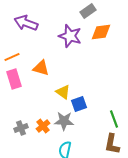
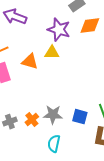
yellow triangle: (63, 92) -> (52, 53), moved, turned -35
blue square: (79, 104) -> (80, 117), moved, turned 35

